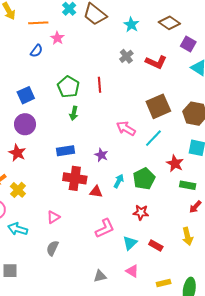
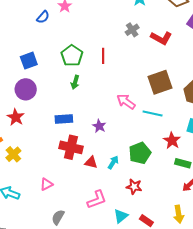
cyan line: (153, 138) -> (153, 113), turned 54
cyan arrow: (119, 181) -> (113, 162), moved
gray semicircle: (52, 248) -> (58, 217), moved

